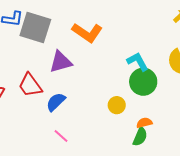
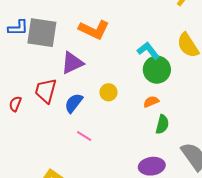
red trapezoid: (30, 85) -> (46, 91), turned 60
yellow circle: (117, 105) -> (108, 92), moved
orange semicircle: (144, 123) -> (151, 102), moved

